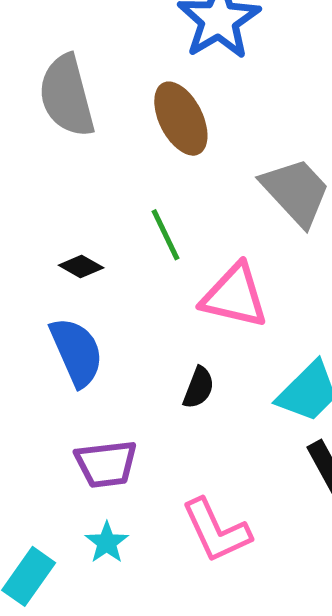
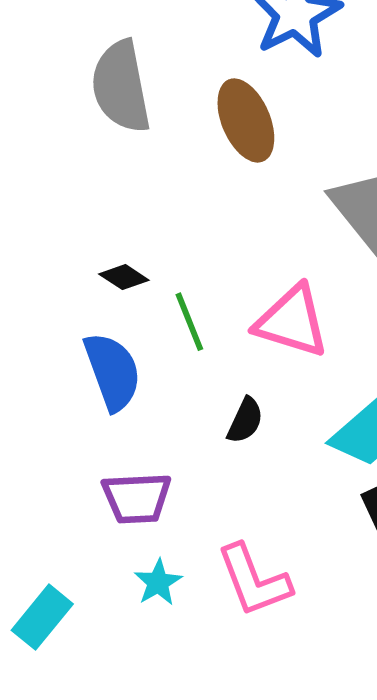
green line: (166, 235) -> (189, 322), moved
cyan star: (107, 543) -> (158, 582), moved

